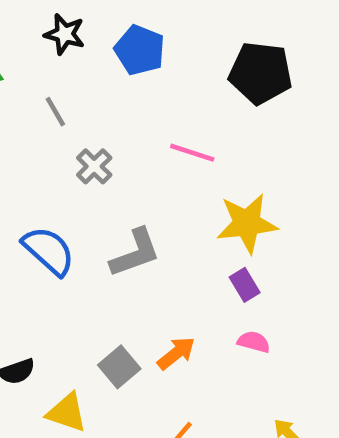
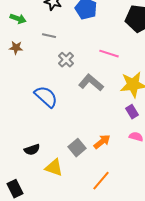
gray line: (55, 112) -> (49, 36), turned -48
gray L-shape: (135, 253) -> (91, 83), moved, turned -120

